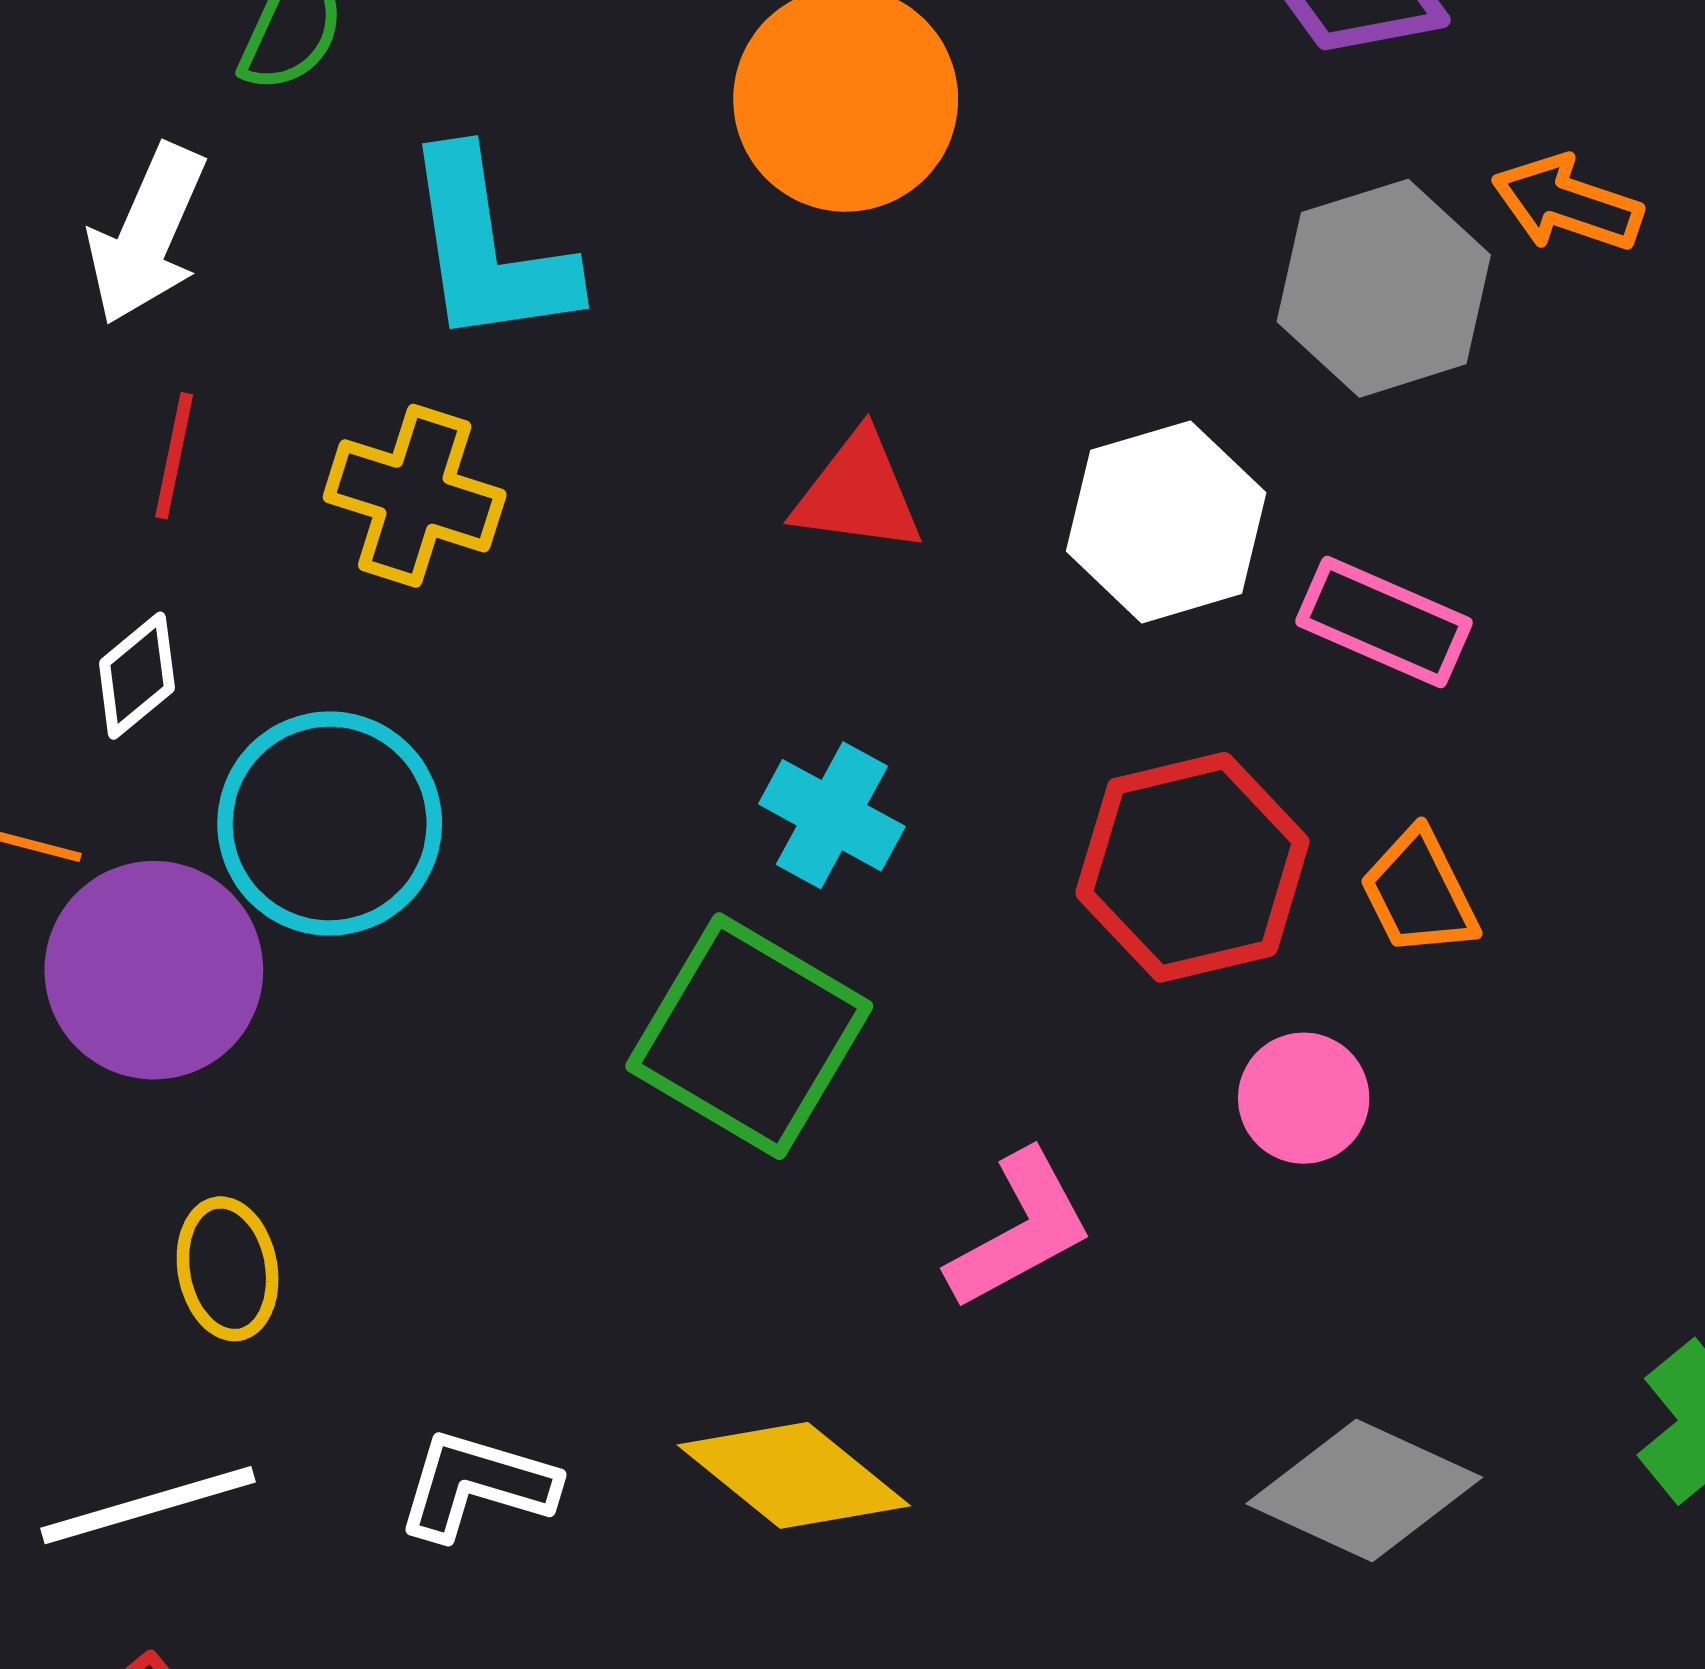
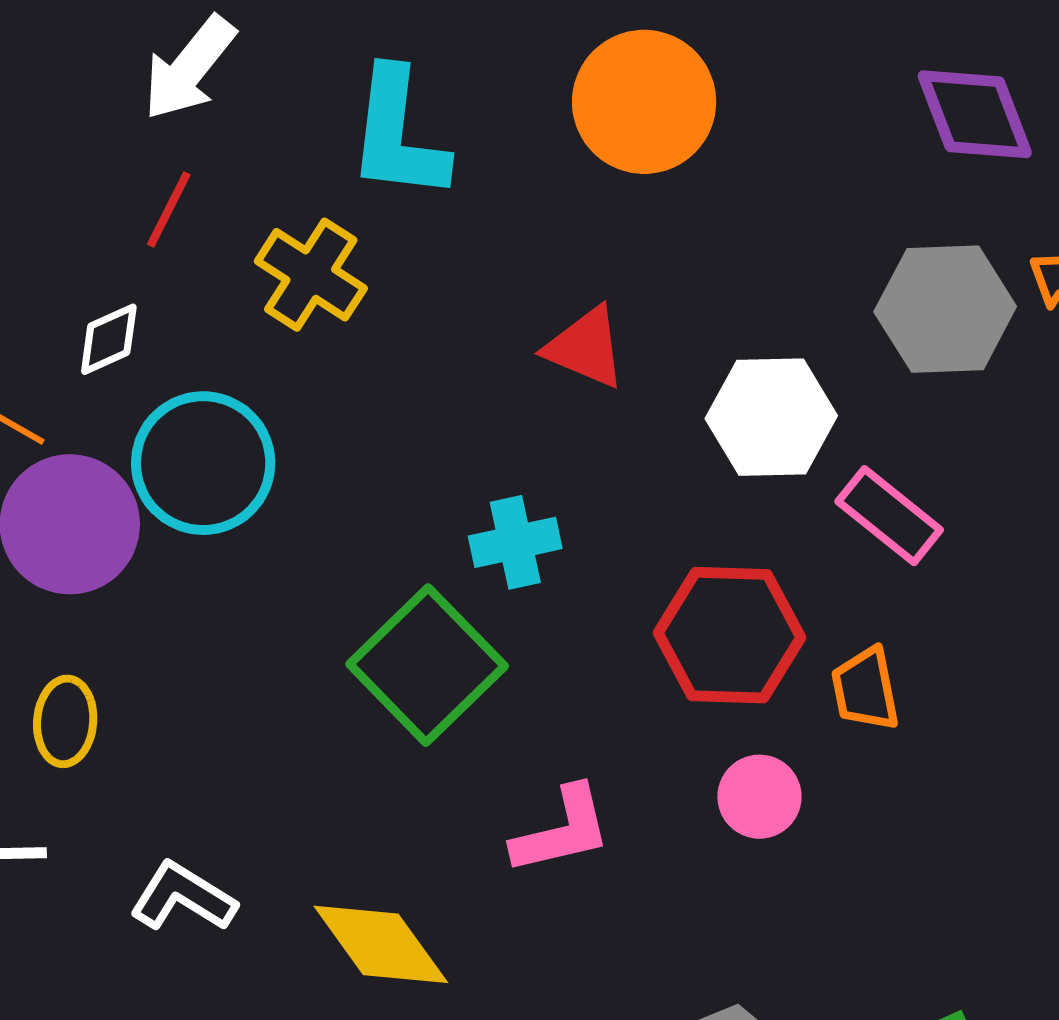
cyan cross: (832, 815) -> (515, 542), turned 34

